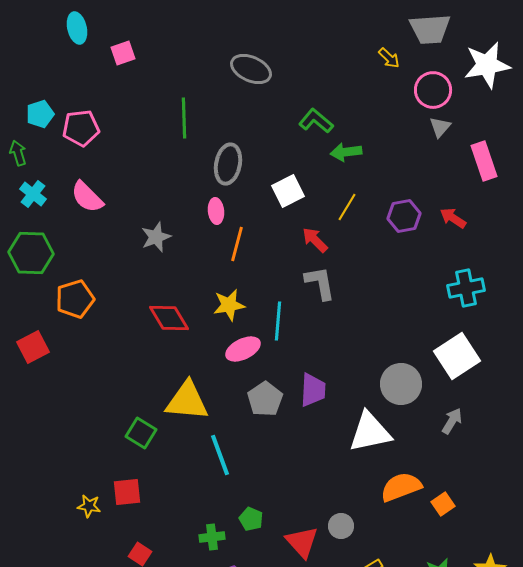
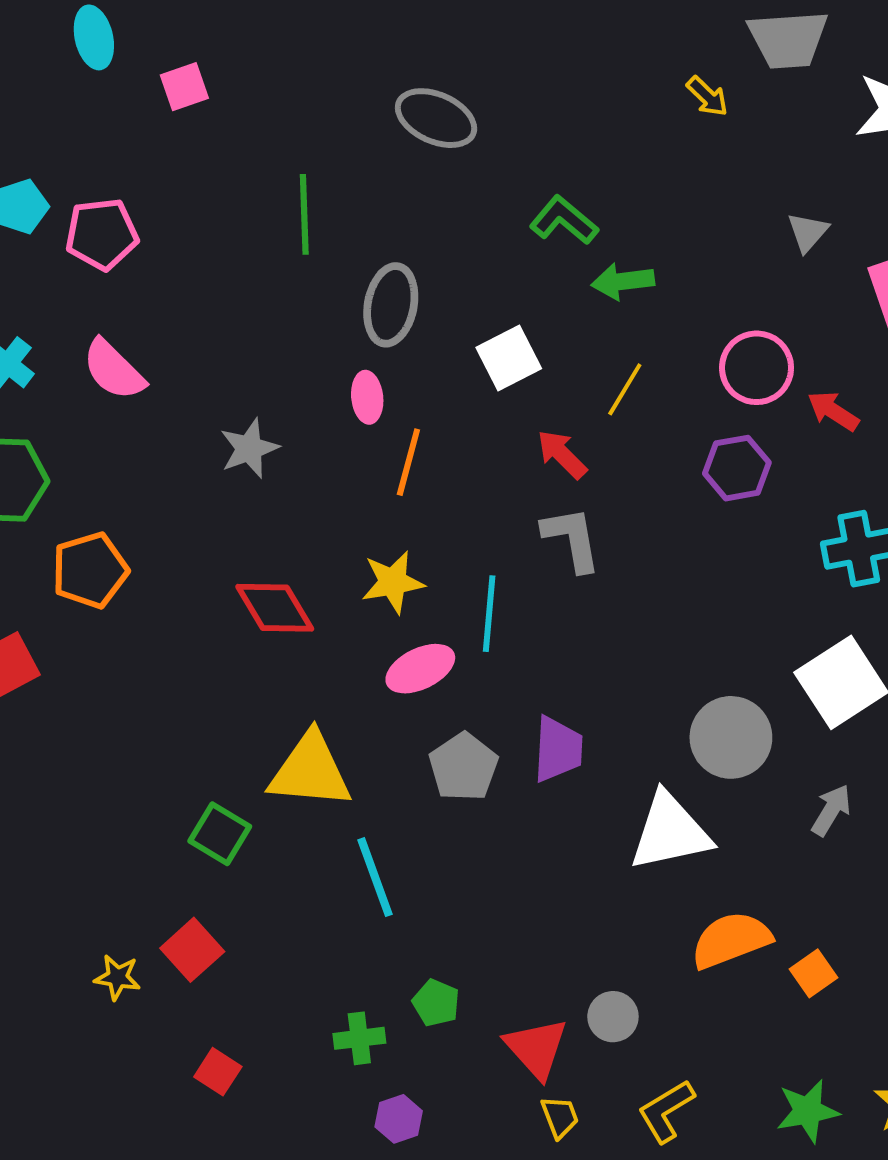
pink circle: (433, 90) -> (757, 368), moved
purple hexagon: (404, 216) -> (737, 468), moved
red square: (127, 492) -> (192, 950), turned -36

